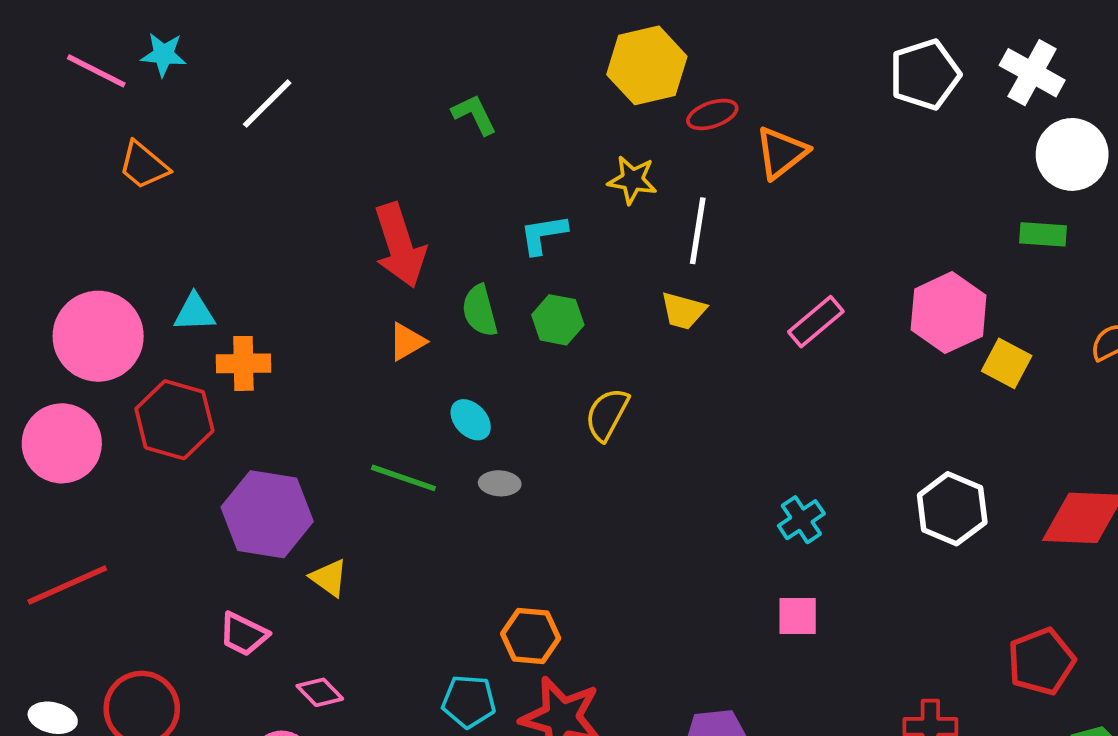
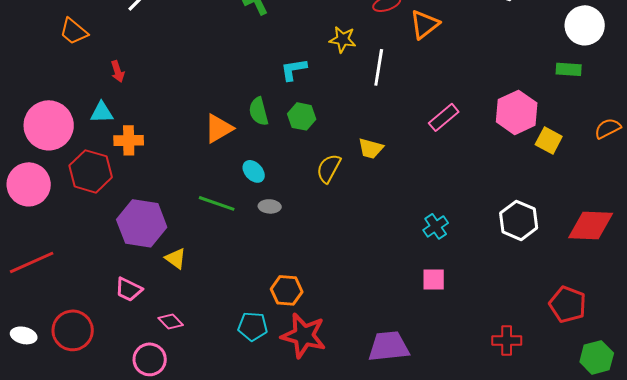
red arrow: (400, 245) -> (118, 71), moved, size x0.5
yellow trapezoid: (683, 311) -> (371, 148), moved
orange triangle: (407, 342) -> (219, 128), size x1.4
red pentagon: (1041, 661) -> (568, 304), turned -30

